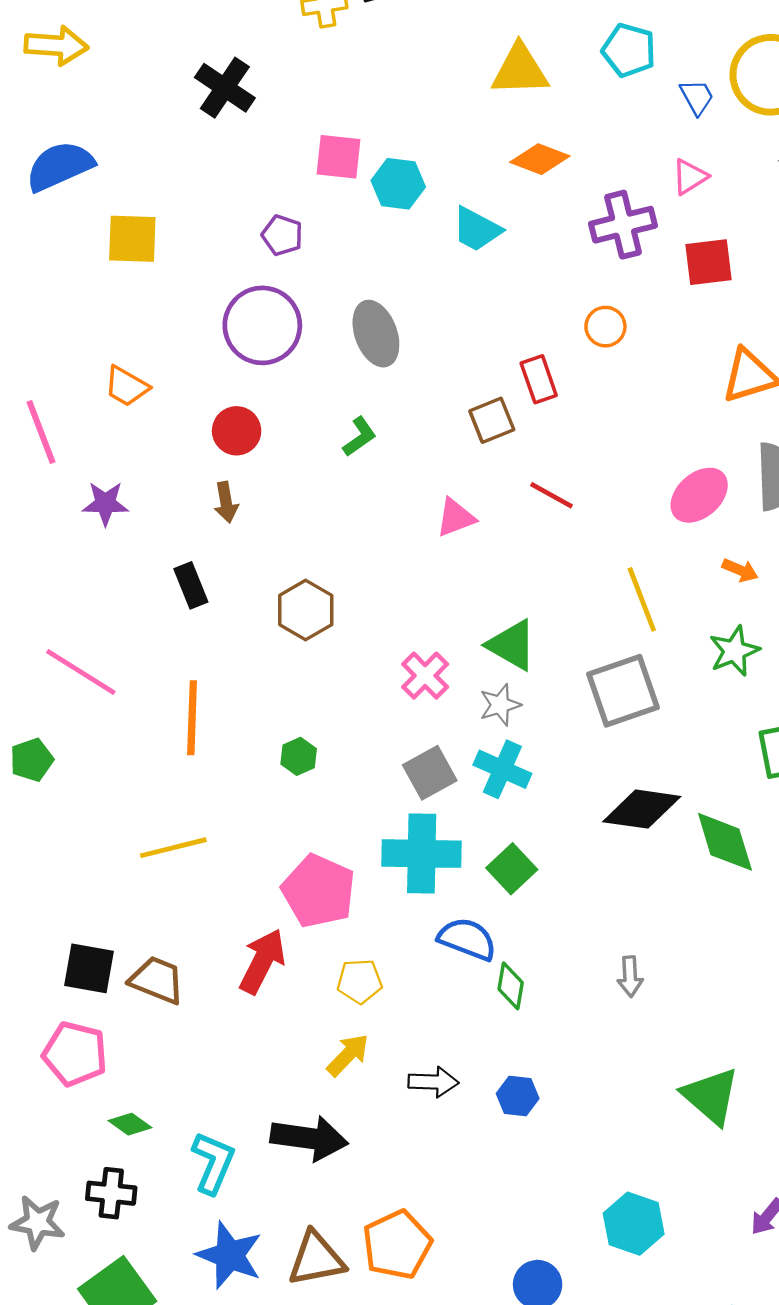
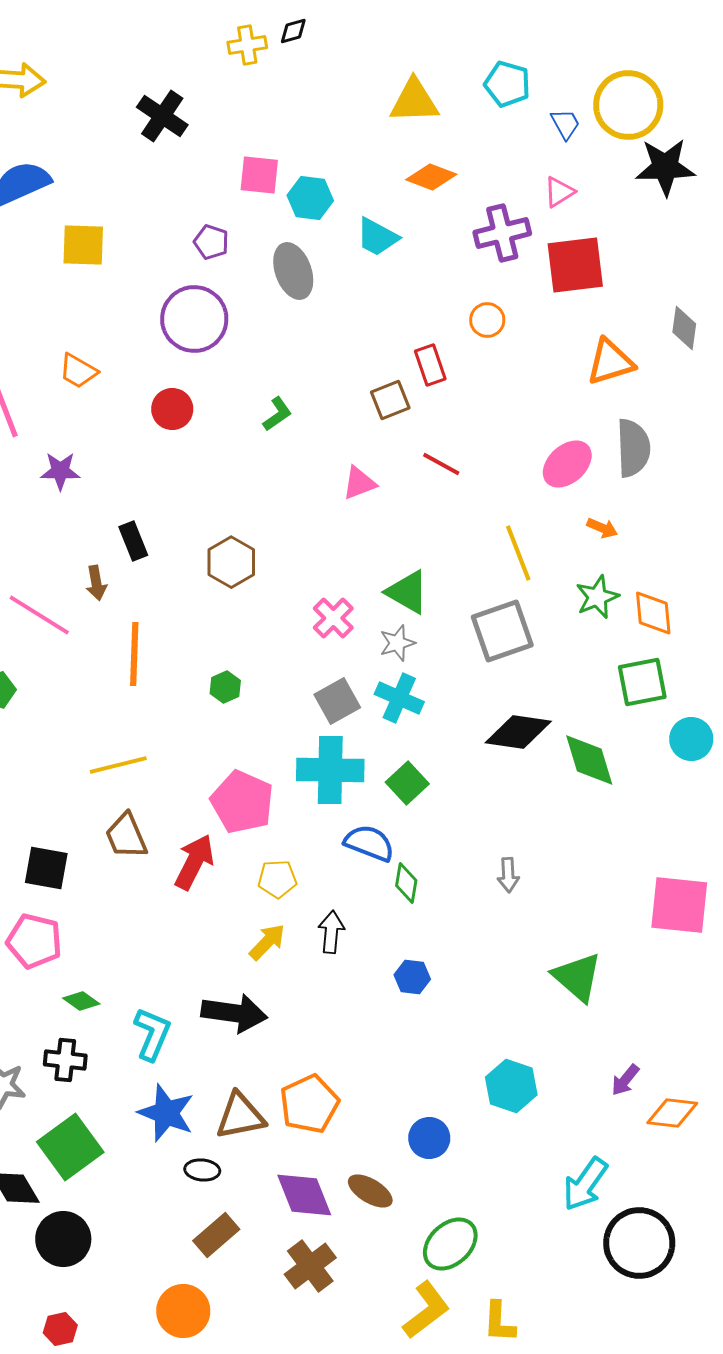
red square: (709, 262) -> (575, 265), size x1.4
gray ellipse: (376, 334) -> (293, 271), moved
brown arrow: (226, 502) -> (96, 583), moved
brown trapezoid: (157, 980) -> (126, 836), moved, turned -135
black arrow: (433, 1082) -> (331, 932), moved, turned -87

